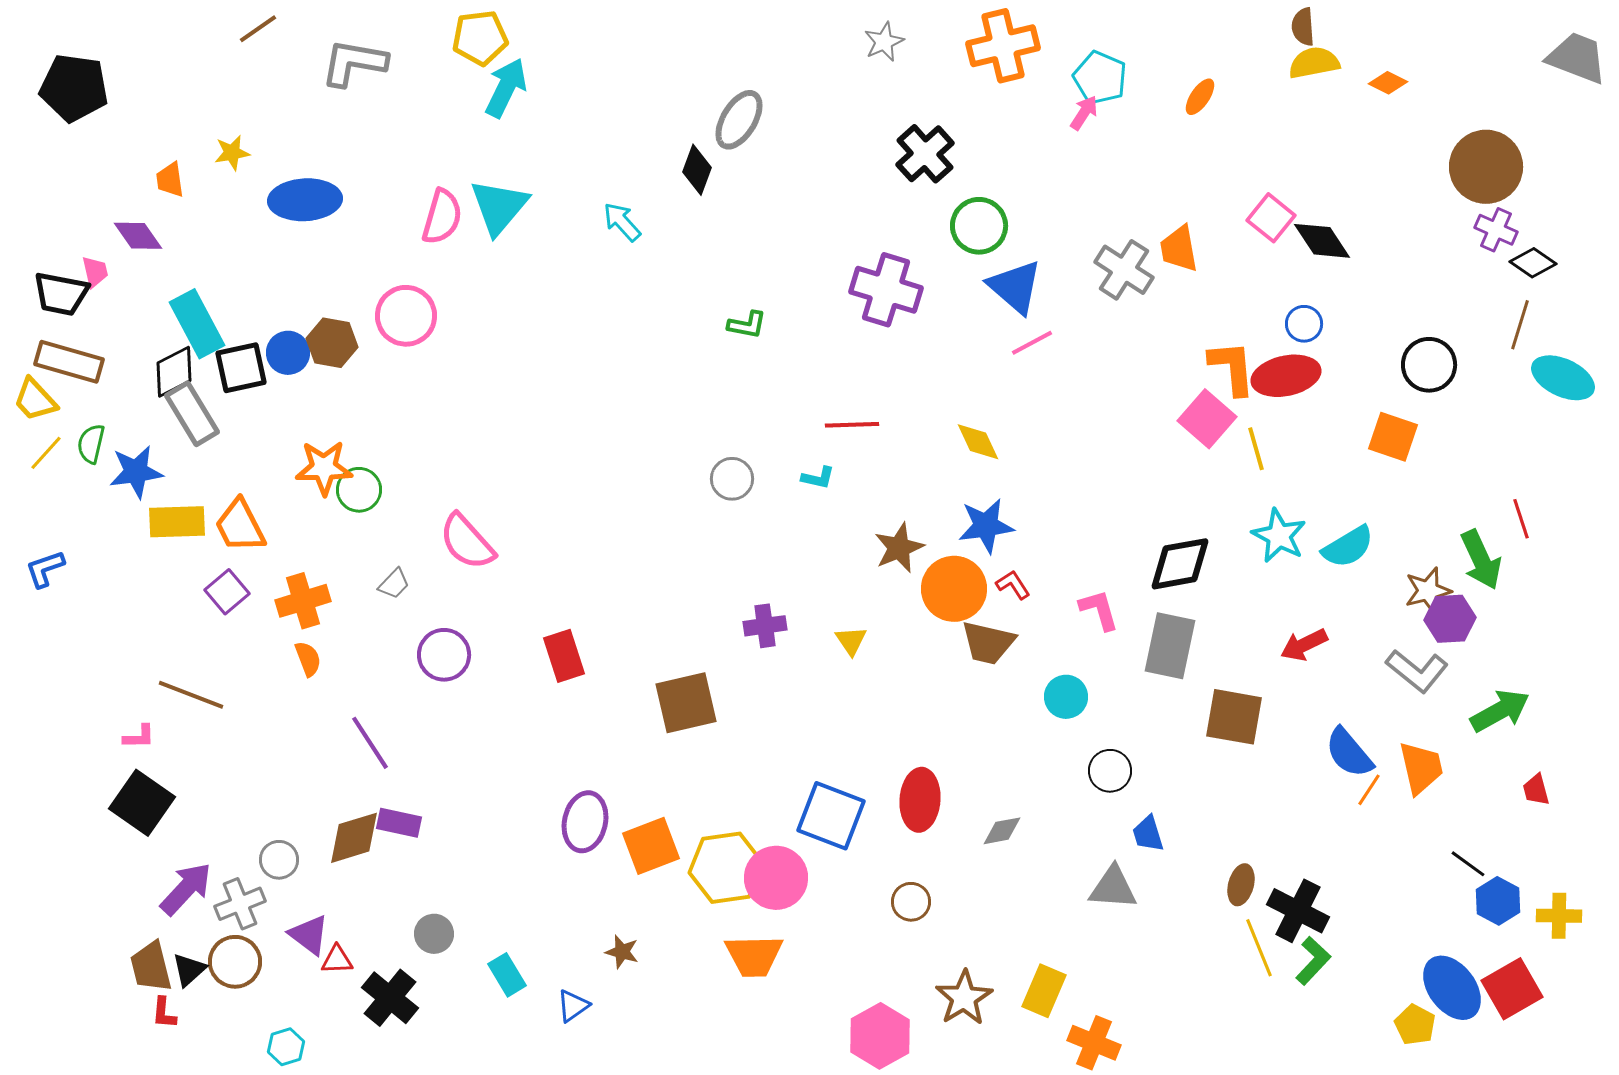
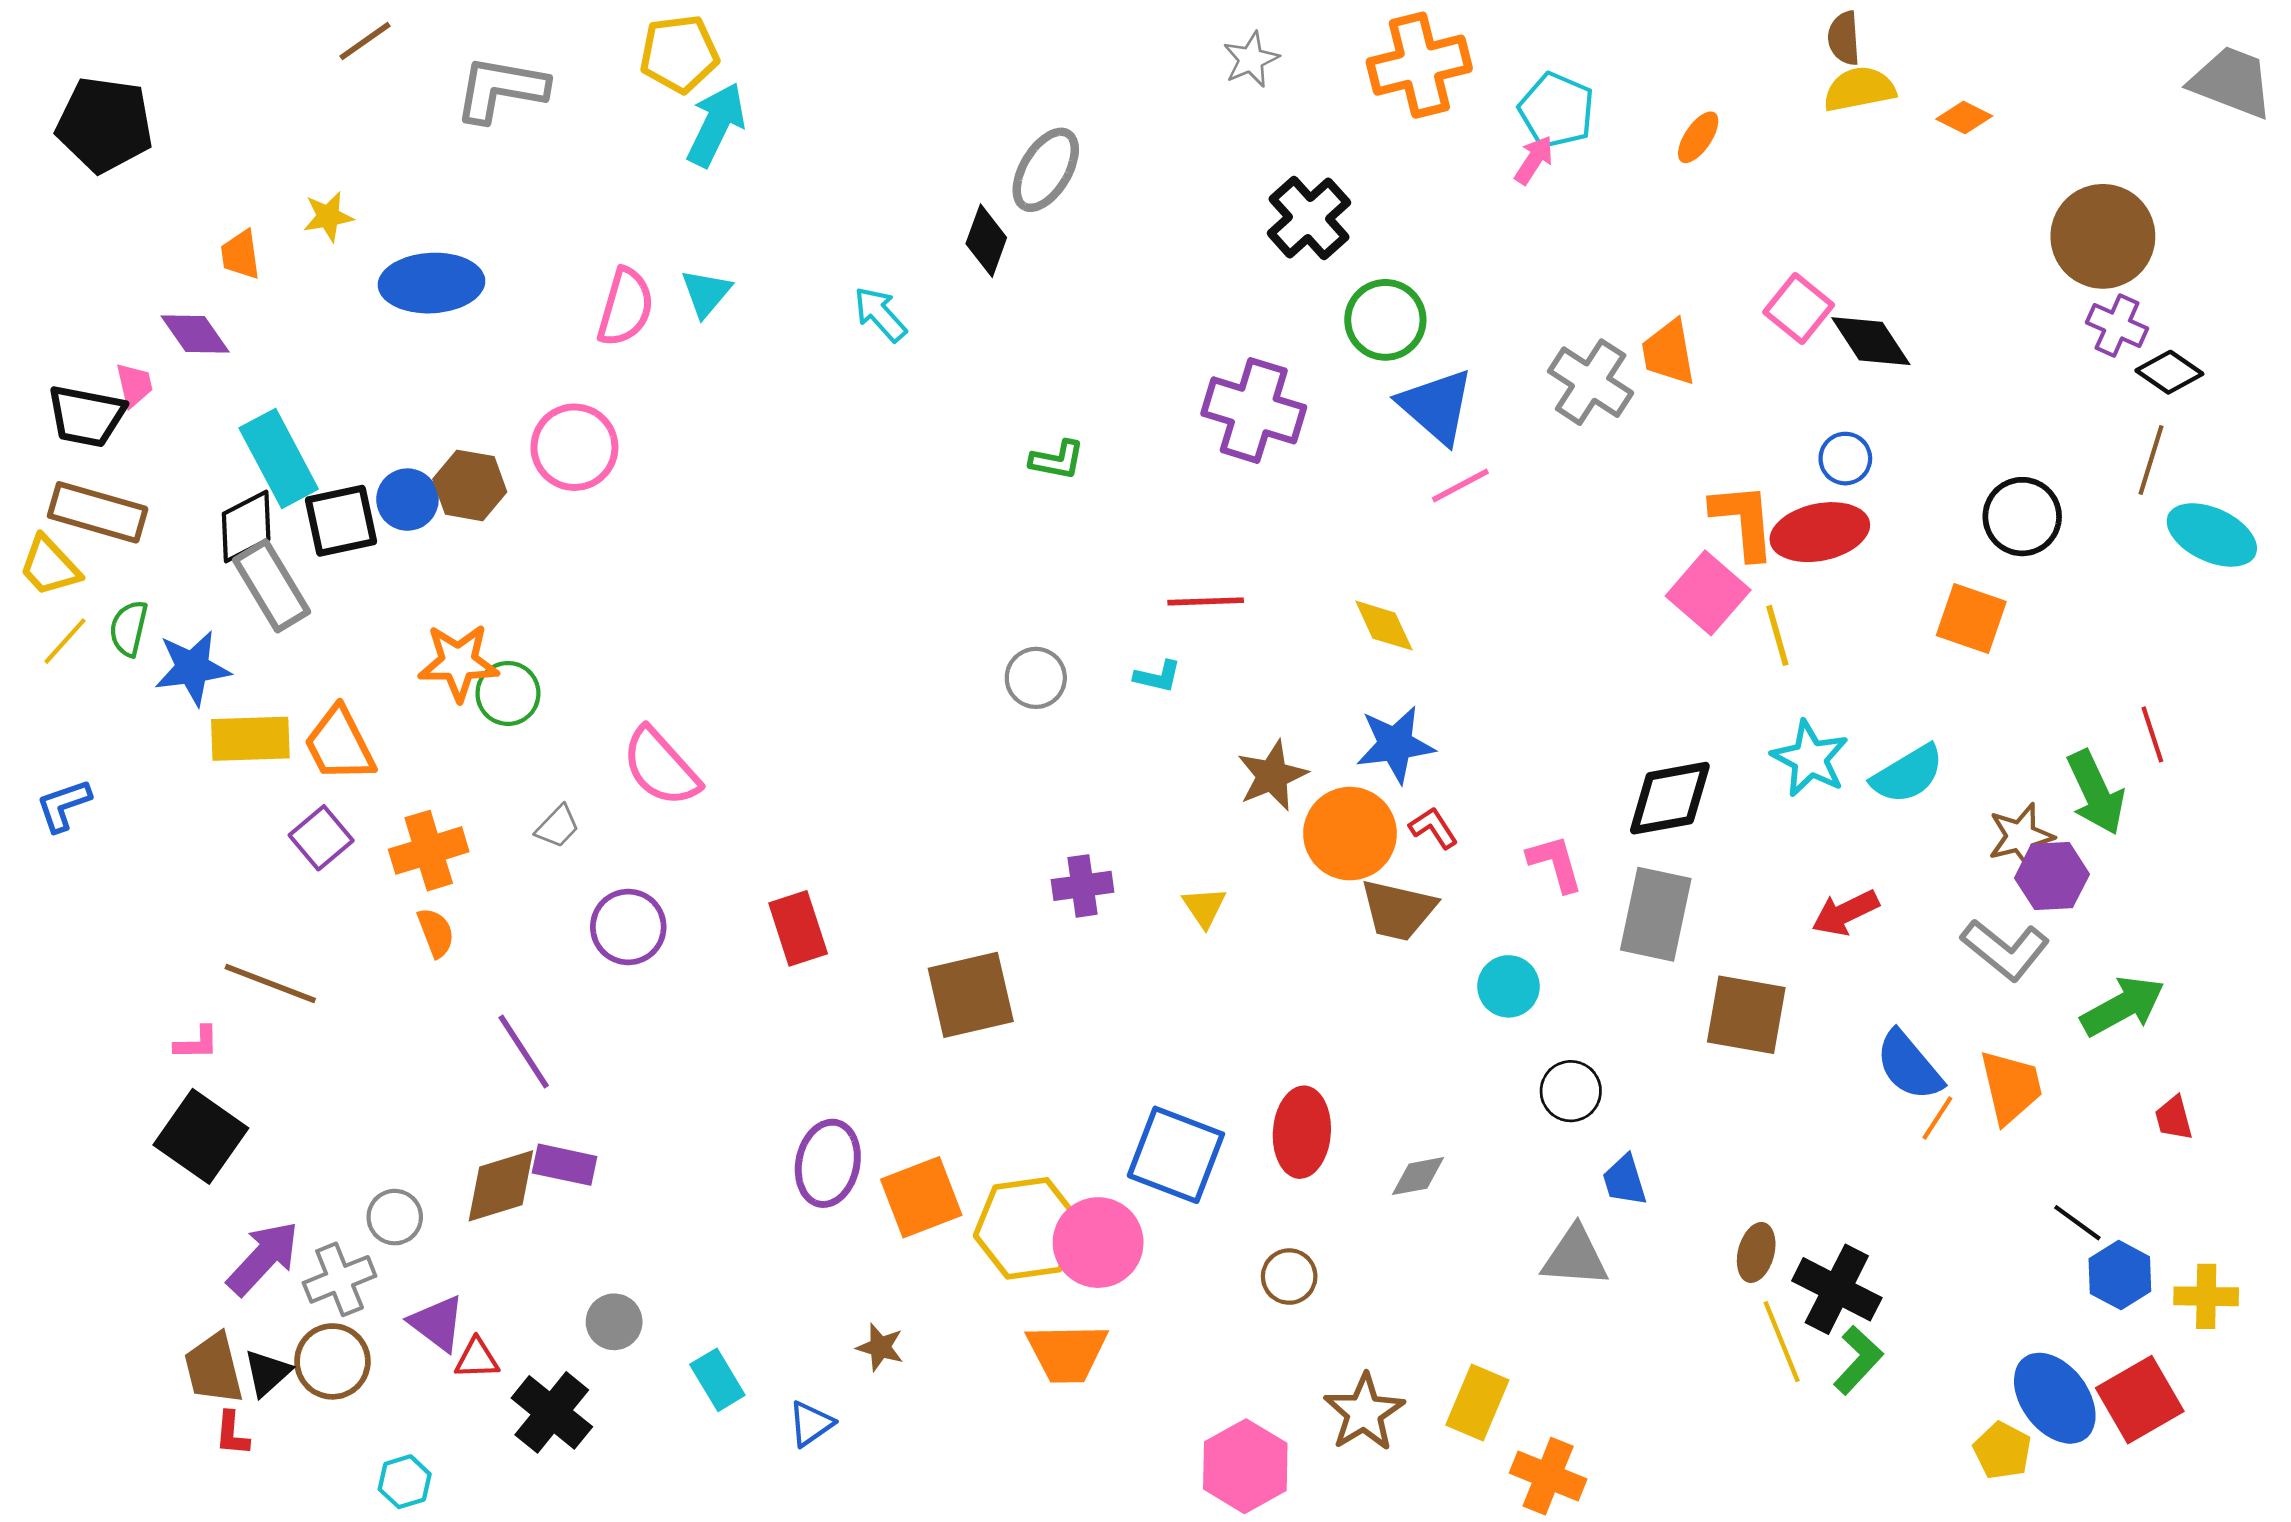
cyan triangle: (499, 207) -> (706, 293), size x0.6

